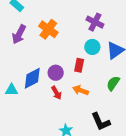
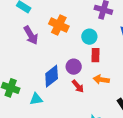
purple arrow: (19, 34) -> (31, 35), turned -48
cyan circle: (92, 47) -> (89, 37), moved
cyan triangle: (11, 90) -> (36, 99), moved

